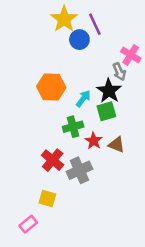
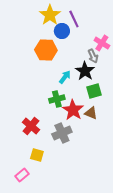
orange hexagon: (51, 87) -> (46, 50), moved
green square: (106, 111) -> (94, 91), moved
red star: (94, 141) -> (73, 110), size x1.5
red cross: (53, 160) -> (31, 126), moved

